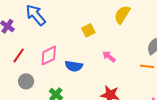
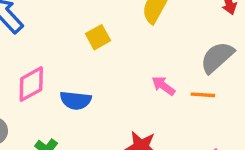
pink arrow: (109, 57) -> (163, 86), moved

